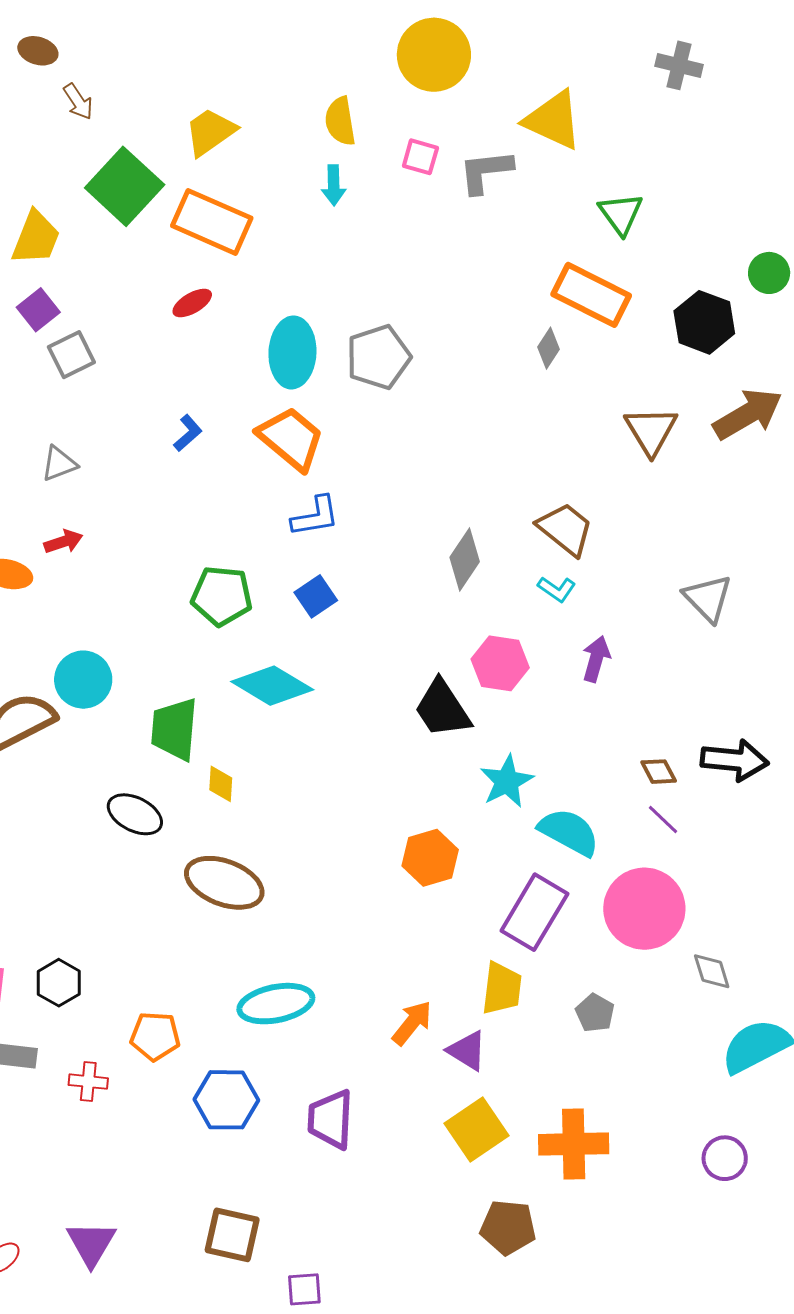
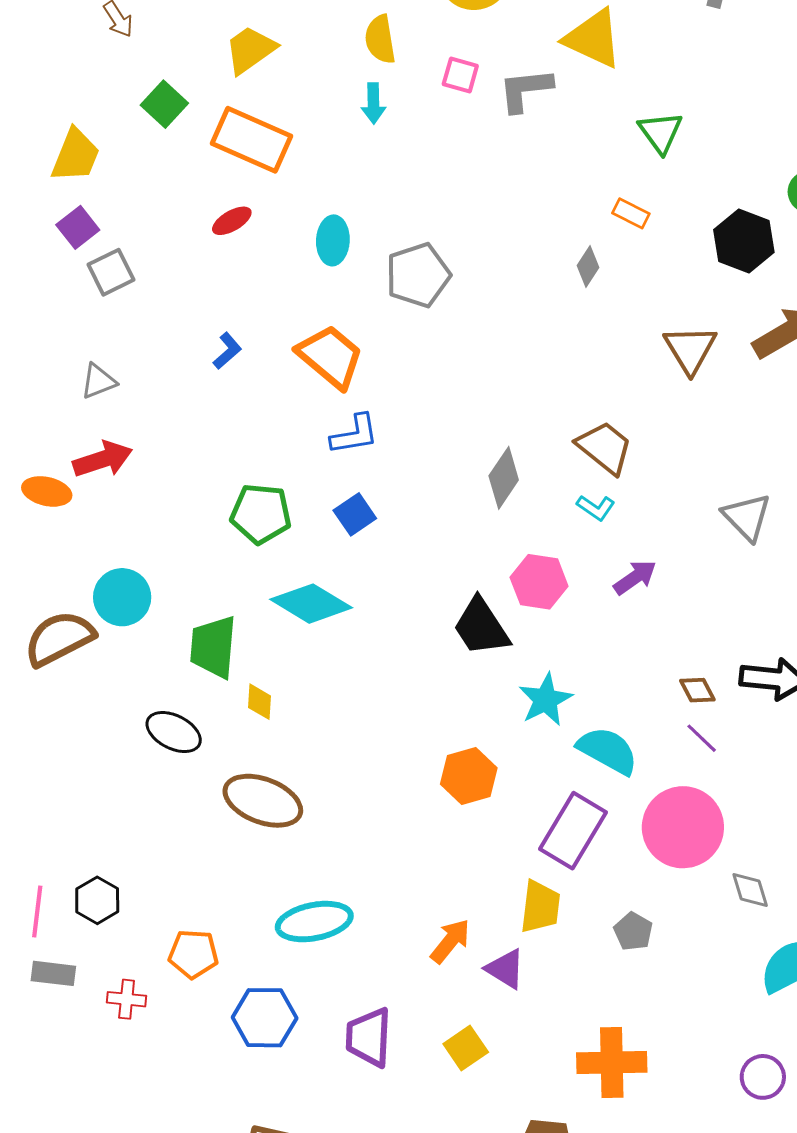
green square: (125, 186) -> (164, 104), size x0.6
orange rectangle: (591, 295) -> (631, 213), size x0.5
cyan ellipse: (292, 352) -> (333, 240), moved, size x0.7
red arrow: (63, 542) -> (103, 459), size x1.5
purple arrow: (596, 659) -> (635, 577), turned 39
yellow square: (477, 1130) -> (466, 1048), moved, size x0.7

